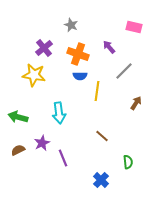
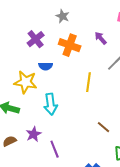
yellow star: (34, 75) -> (26, 82), moved
blue semicircle: (80, 76) -> (46, 66), moved
brown line: (102, 136) -> (104, 127), moved

